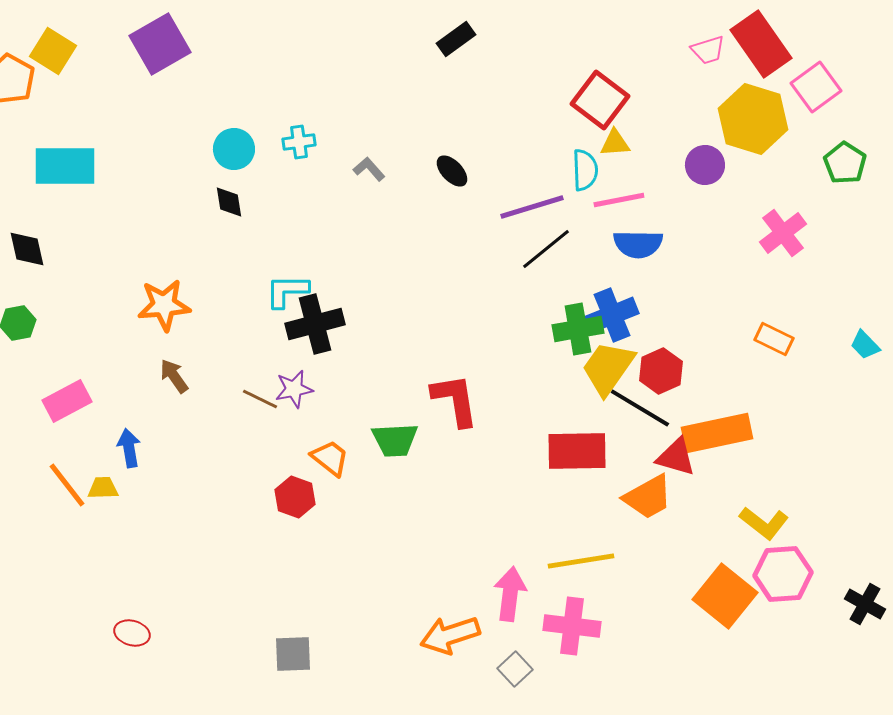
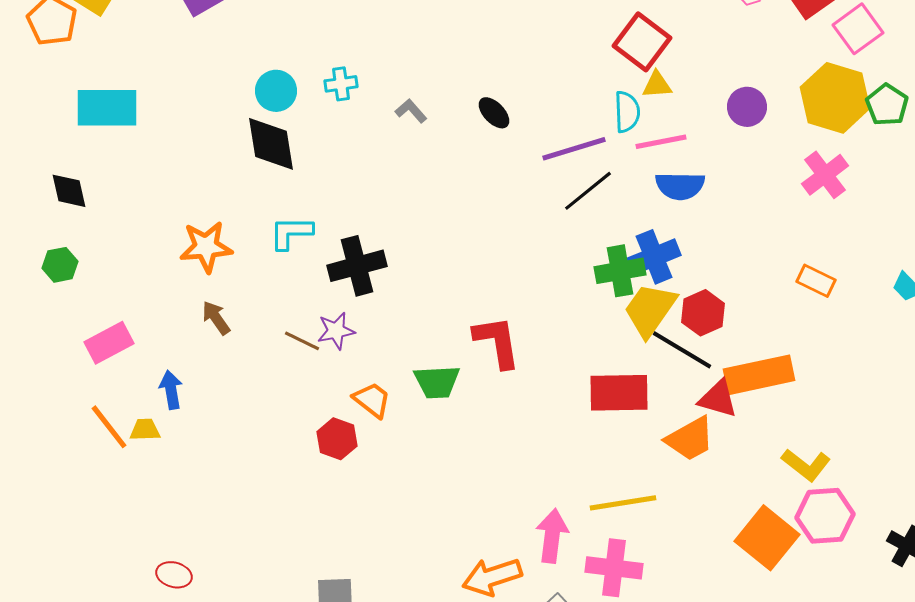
yellow hexagon: (753, 119) -> (835, 98), moved
black diamond: (229, 202) -> (271, 144), size x1.8
cyan L-shape: (287, 291) -> (291, 233), moved

